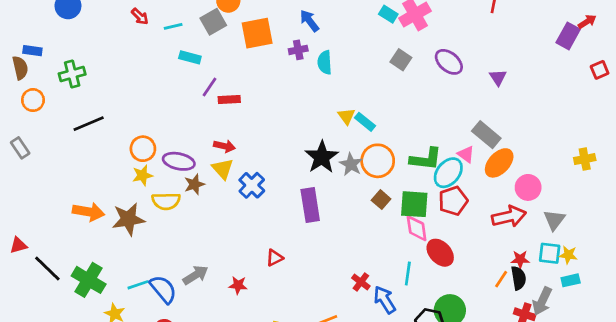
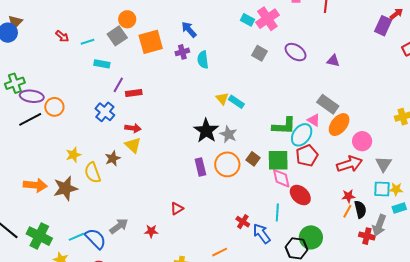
purple triangle: (498, 77) -> (333, 61), turned -40
orange circle: (143, 149) -> (54, 107), moved
purple ellipse: (179, 161) -> (32, 96), moved
orange circle: (378, 161) -> (227, 164), moved
blue cross: (252, 185) -> (105, 112), moved
yellow semicircle: (166, 201) -> (93, 173), turned 75
purple rectangle: (310, 205) -> (200, 167), size x0.7
red star: (520, 259) -> (348, 196), moved

